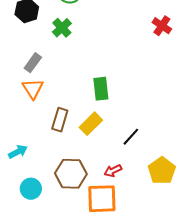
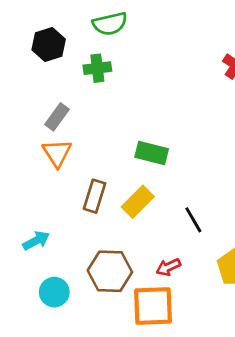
green cross: (62, 28) -> (97, 68), turned 36
green rectangle: (101, 89) -> (152, 153), turned -70
black line: (131, 137) -> (193, 220), turned -72

